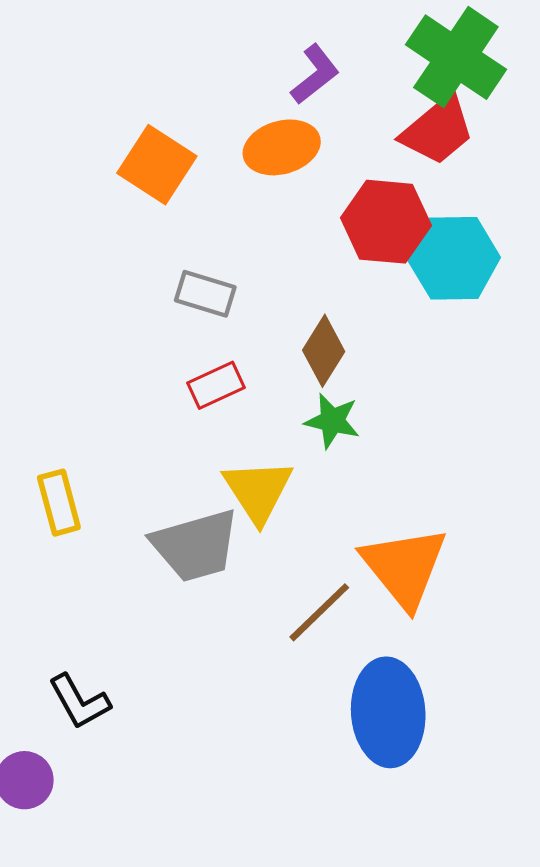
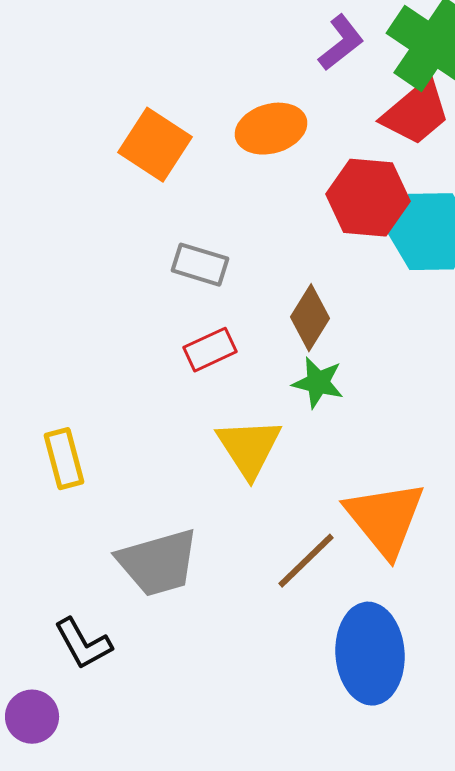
purple L-shape: (315, 74) -> (341, 43), moved
gray trapezoid: (196, 546) -> (158, 563), moved

